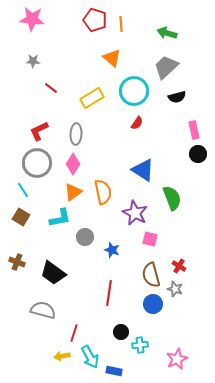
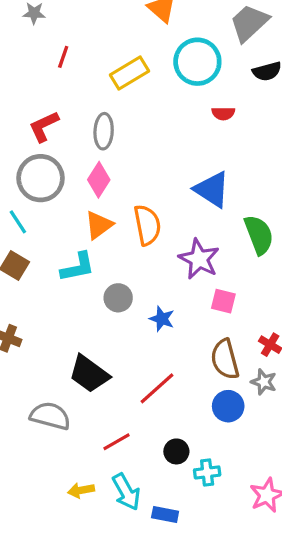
red line: (51, 88) -> (63, 57), turned 72
red semicircle: (137, 123) -> (223, 113), moved, turned 56
black trapezoid: (53, 273) -> (89, 374), moved
red line: (109, 293) -> (157, 388), turned 40
red line: (74, 333) -> (117, 442), moved, turned 42

